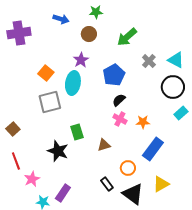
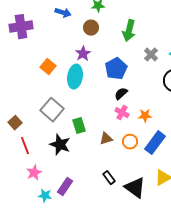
green arrow: (127, 37) -> (129, 31), turned -35
gray square: (50, 102) -> (52, 110), moved, turned -35
red line: (16, 161) -> (25, 146), moved
orange circle: (128, 168) -> (130, 142), moved

